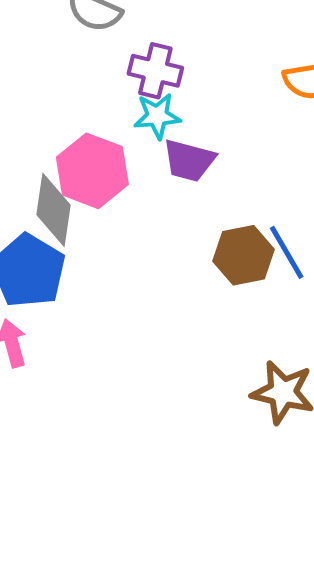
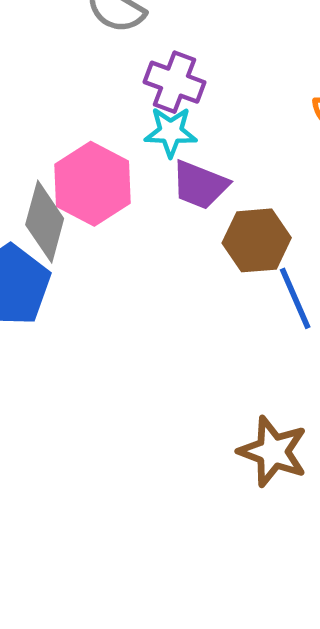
brown hexagon: (243, 255) -> (257, 240), moved

